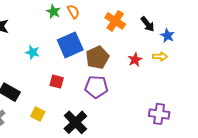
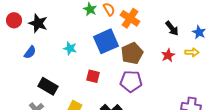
orange cross: (115, 21) -> (130, 18), moved
black arrow: (148, 24) -> (172, 28), moved

